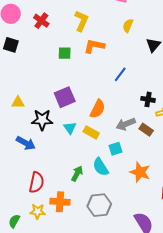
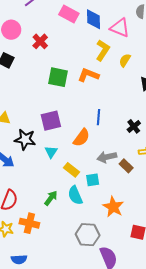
yellow L-shape: (81, 21) -> (103, 50), moved
green square: (65, 53) -> (58, 77), size x1.5
blue line: (120, 74) -> (98, 117), moved, turned -42
black cross: (148, 99) -> (134, 126), moved, turned 32
yellow rectangle: (91, 132) -> (71, 170), moved
gray hexagon: (99, 205) -> (88, 235), moved

